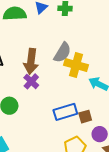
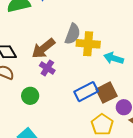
brown arrow: (31, 61) -> (43, 48), turned 55
brown square: (85, 117) -> (107, 93), size x1.5

